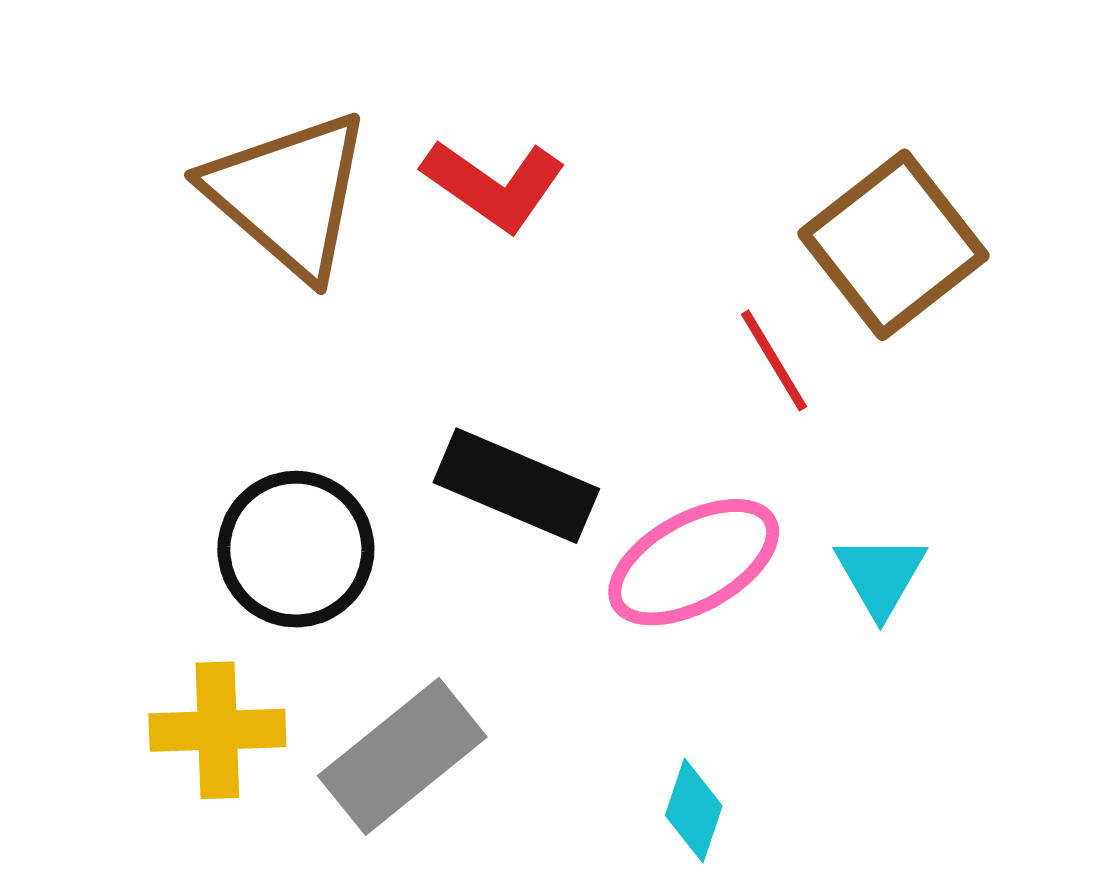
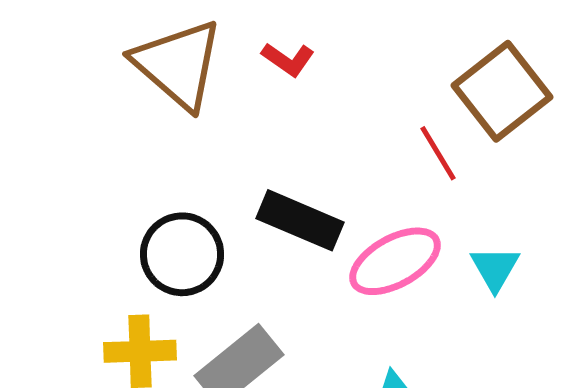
red L-shape: (494, 185) -> (288, 59), size x0.7

